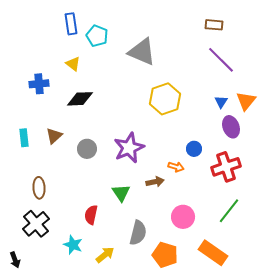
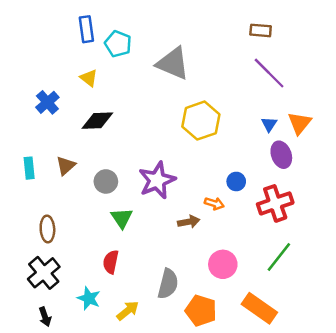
blue cross: (39, 84) -> (47, 102), turned -36
green triangle: (121, 193) -> (122, 218), moved
black arrow: (15, 260) -> (45, 317), moved

